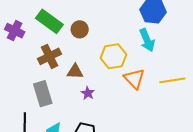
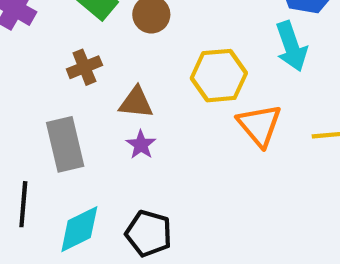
brown cross: (50, 56) -> (84, 67), size x0.7
purple star: (88, 93) -> (141, 145), moved

